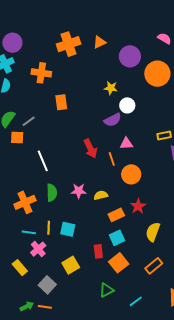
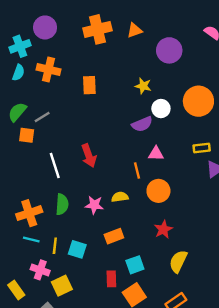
purple circle: (12, 43) -> (45, 27), moved
orange cross: (41, 73) -> (48, 70), moved
orange circle: (157, 74) -> (198, 101), moved
orange rectangle: (61, 102) -> (89, 85), moved
red arrow: (90, 149) -> (89, 156), moved
yellow semicircle: (101, 195) -> (120, 197), moved
orange rectangle: (116, 215) -> (114, 236), moved
cyan line: (29, 232) -> (31, 240), moved
pink cross: (38, 249) -> (40, 270), turned -35
yellow square: (71, 265) -> (62, 286), moved

